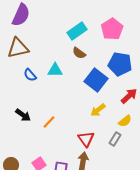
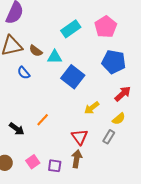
brown semicircle: (79, 53) -> (36, 51), moved
cyan triangle: (55, 70) -> (55, 57), moved
blue square: (96, 80) -> (73, 77), moved
black arrow: (23, 115) -> (17, 129), moved

